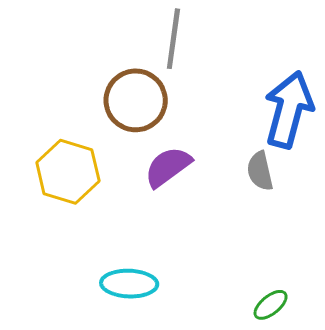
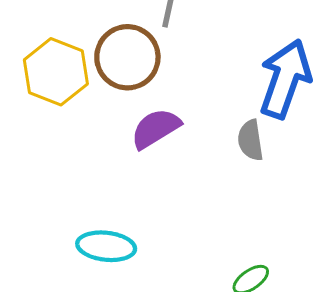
yellow hexagon: (68, 172) -> (56, 72), moved

